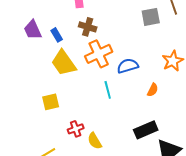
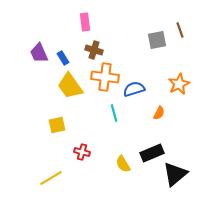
orange cross: (99, 54) -> (105, 77), turned 32
red cross: (76, 129) -> (82, 152), turned 35
yellow semicircle: (95, 141) -> (123, 164), moved

